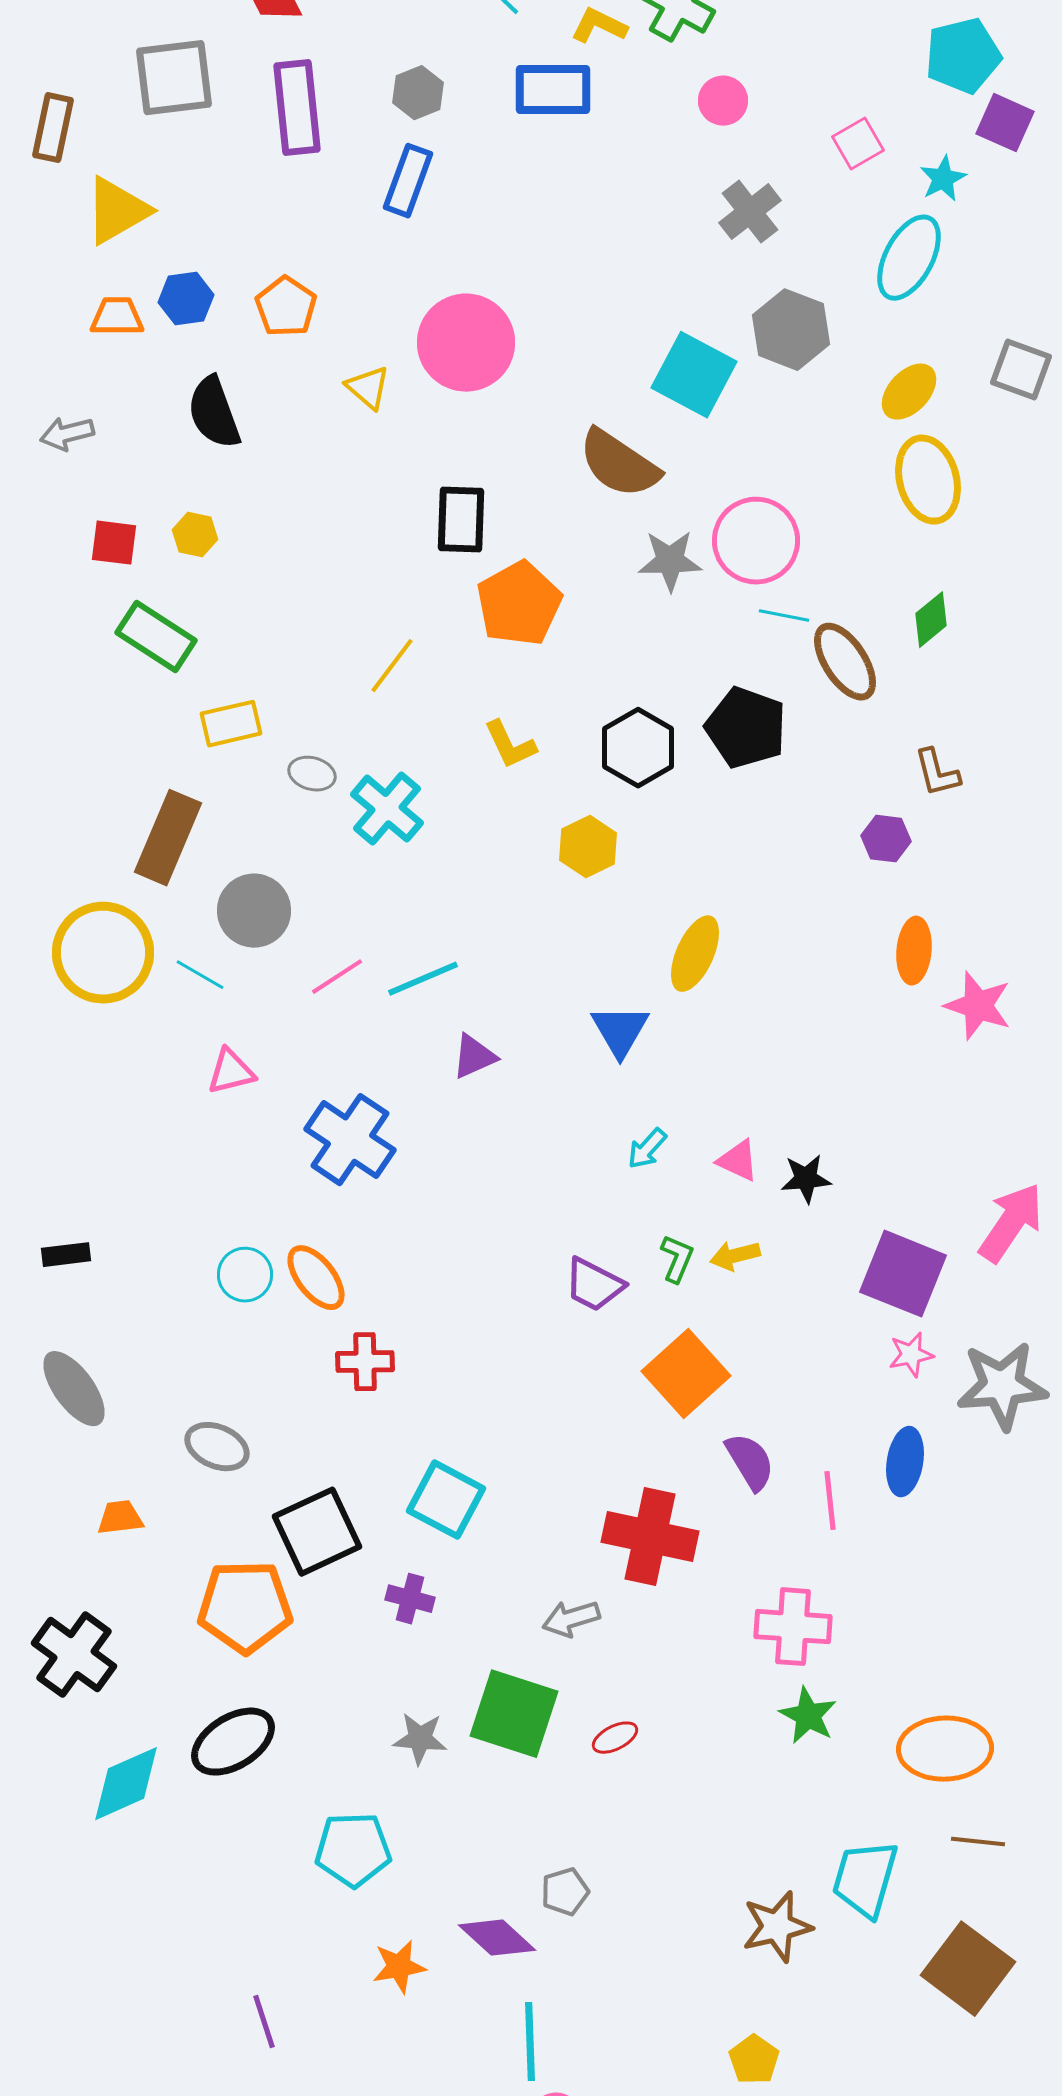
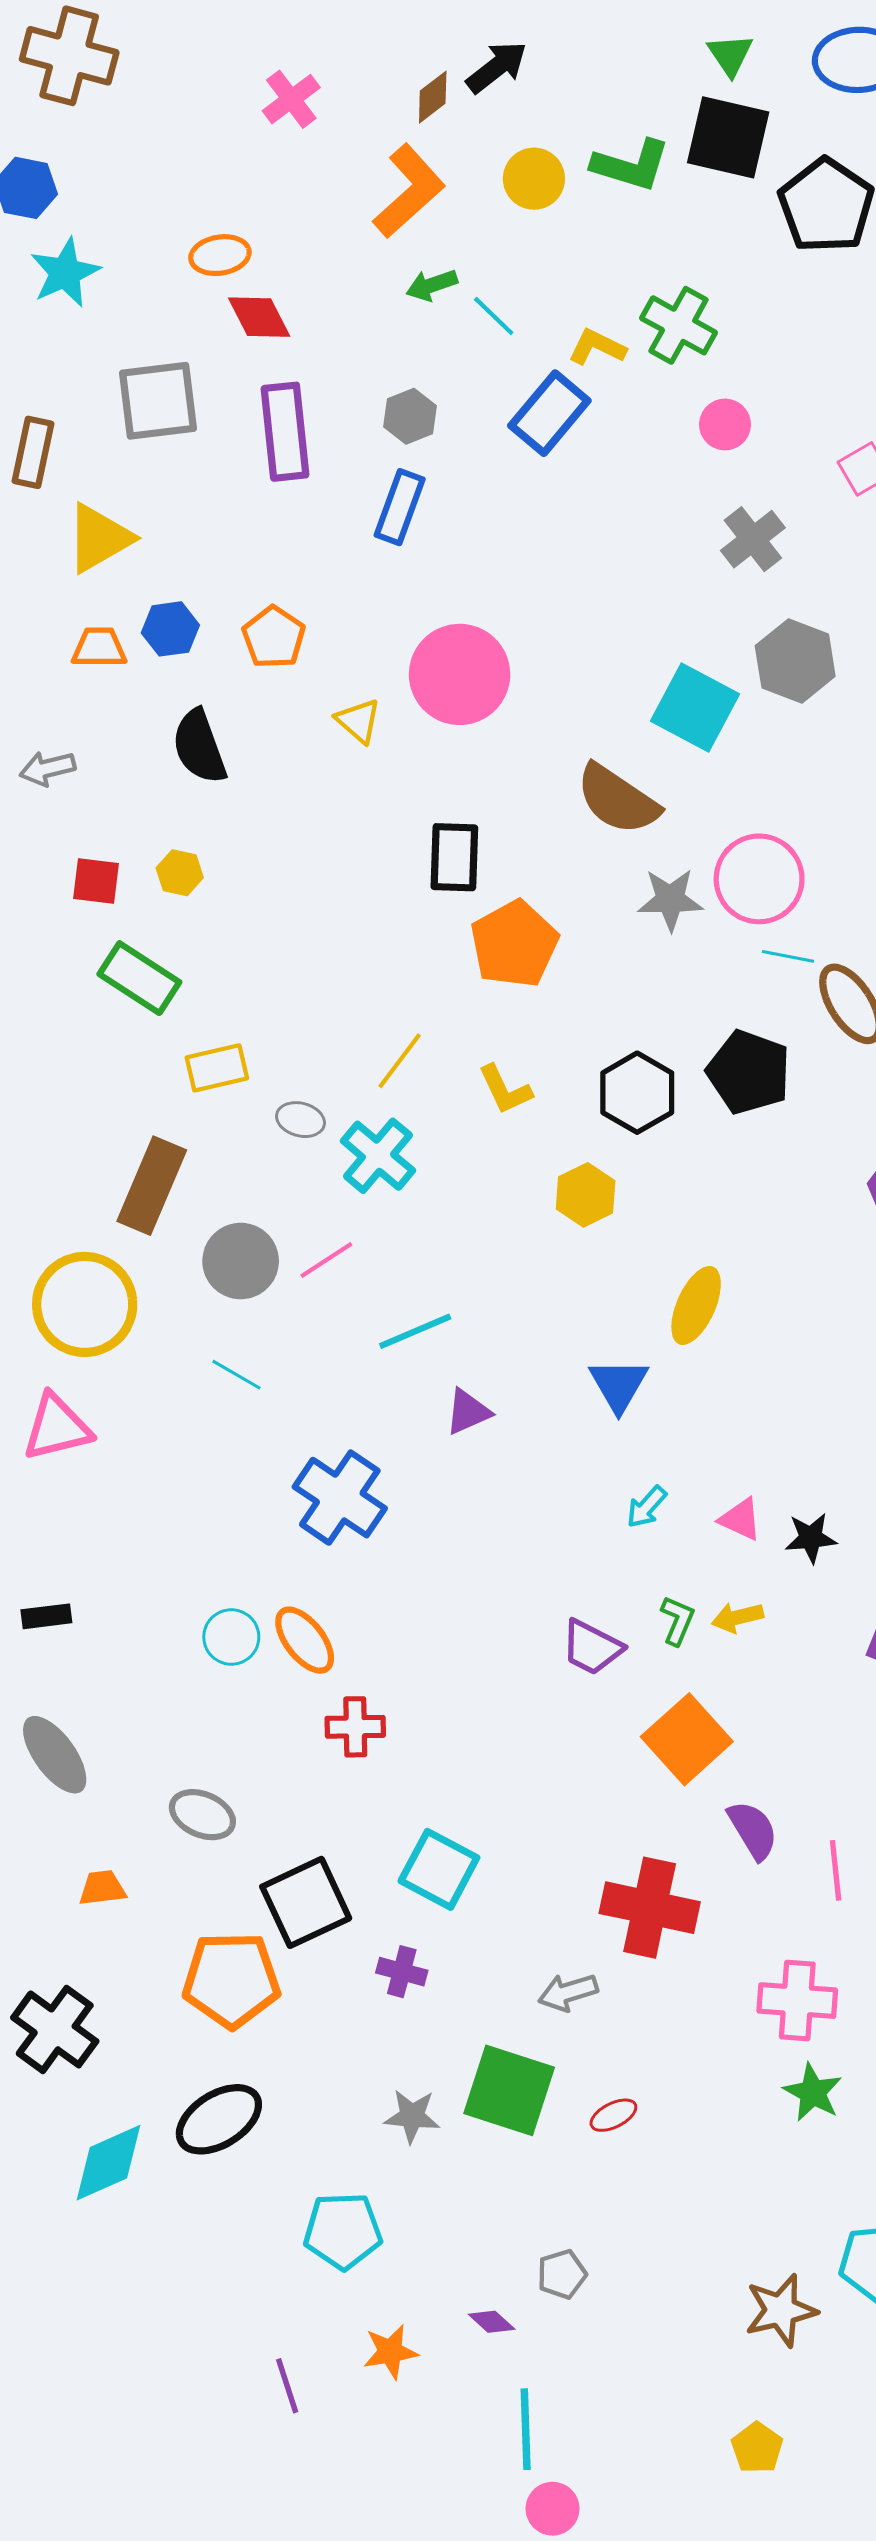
blue rectangle: (553, 90) -> (549, 413), turned -50
yellow line: (392, 666) -> (400, 1061), moved
cyan line: (200, 975) -> (236, 1375), moved
pink line: (337, 977) -> (326, 1260), moved
pink triangle: (231, 1072) -> (57, 1427), moved, size x1.4
purple diamond: (497, 1938) -> (492, 2322), size x0.6
purple line: (264, 2022) -> (287, 2386), moved

